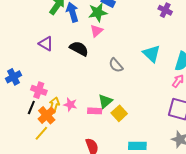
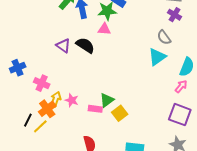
pink triangle: (96, 31) -> (104, 29), turned 40
purple triangle: (46, 44) -> (63, 46), moved
cyan triangle: (152, 54) -> (157, 57), turned 36
gray semicircle: (116, 65) -> (164, 37), moved
black line: (31, 108) -> (28, 120), moved

